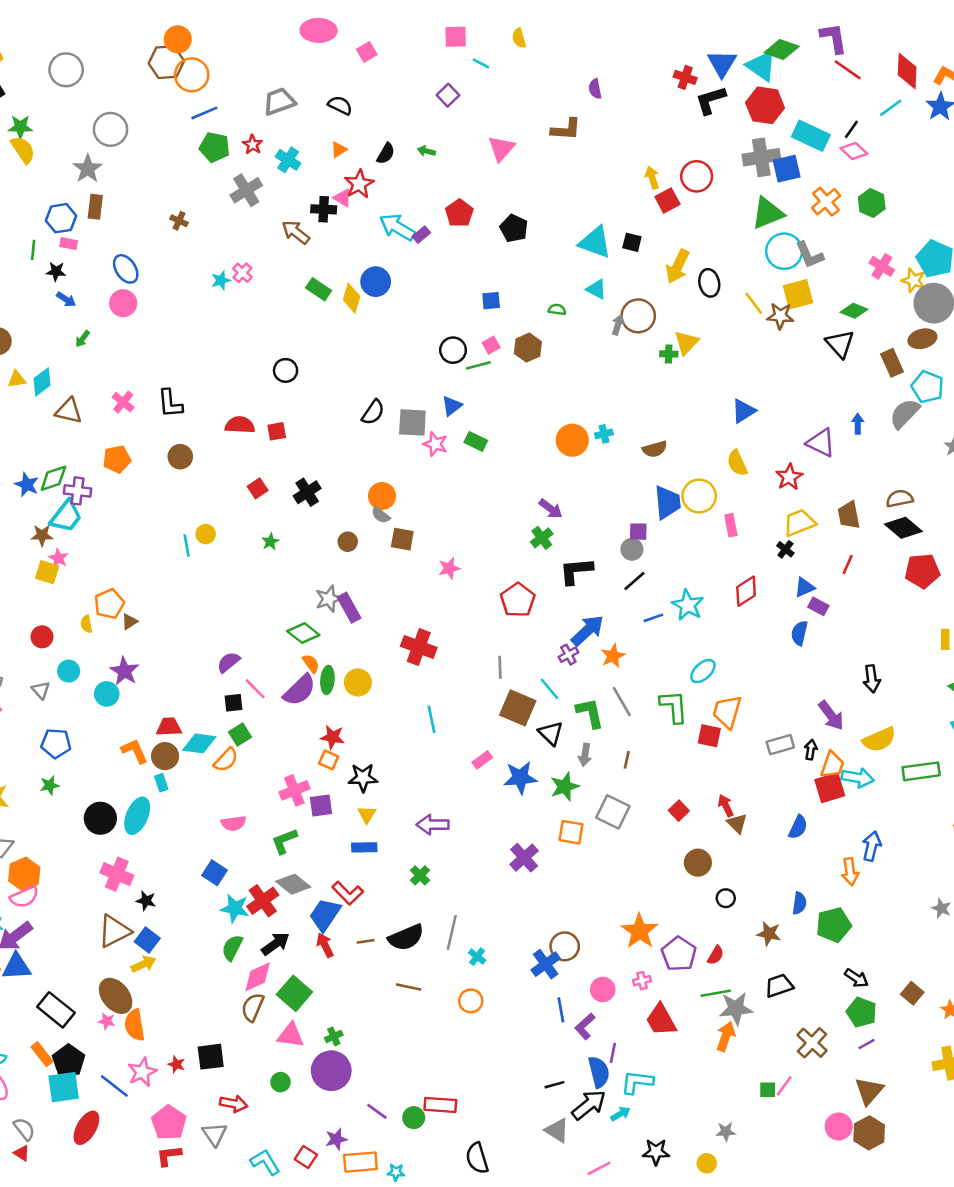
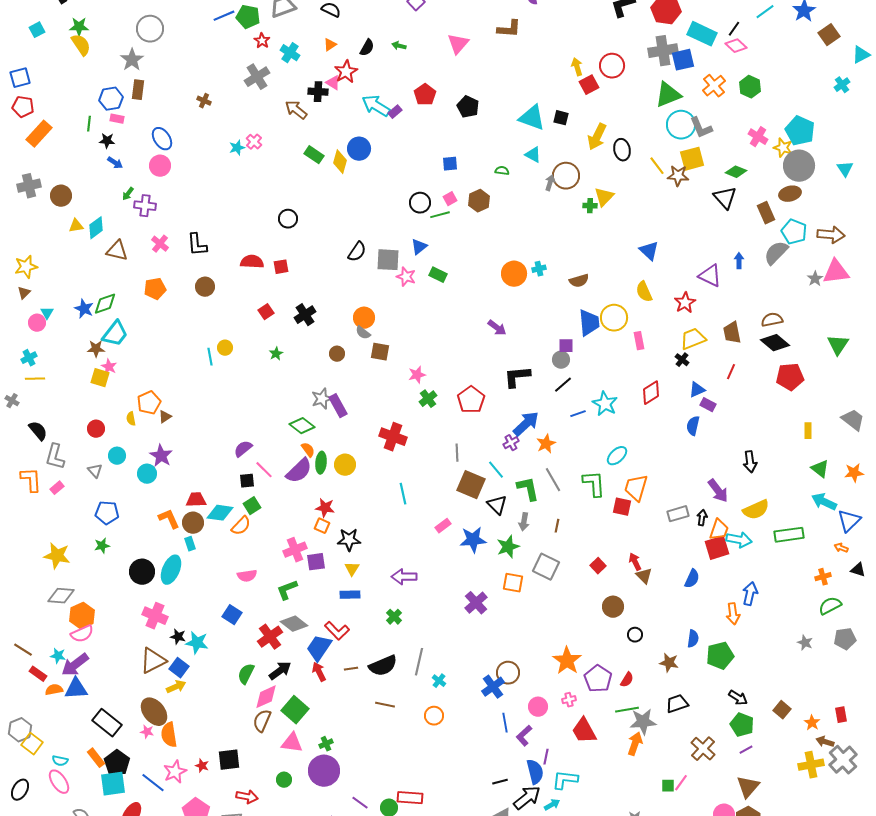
green pentagon: (215, 147) -> (248, 17), moved
blue triangle: (744, 411) -> (649, 251), turned -45
purple cross: (78, 491) -> (145, 206), moved
green cross: (542, 538) -> (428, 399), moved
cyan star: (235, 908) -> (197, 643), moved

